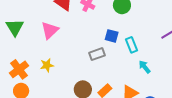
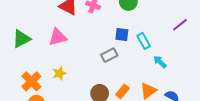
green triangle: (15, 27) -> (21, 39), turned 42
pink triangle: (50, 30) -> (58, 37), turned 36

